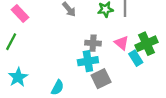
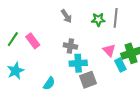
pink rectangle: (20, 14) -> (33, 41), moved
gray cross: (93, 43) -> (70, 46), moved

